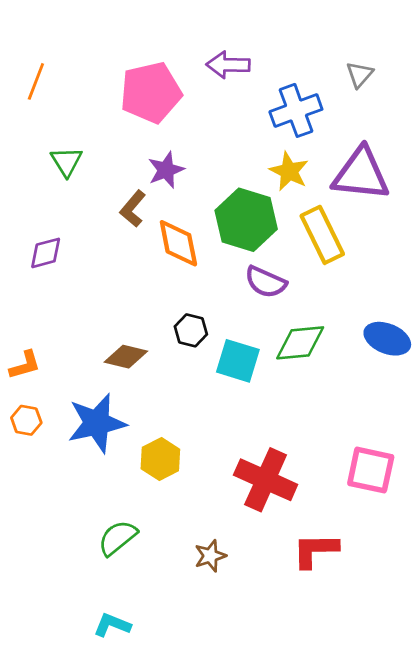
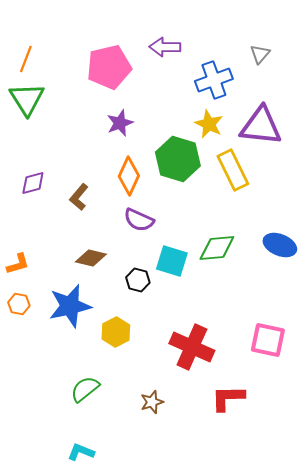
green triangle: (66, 162) -> (27, 99), moved, size x1.5
brown L-shape: (133, 209) -> (79, 197), moved
orange diamond: (178, 243) -> (129, 176), turned 36
purple semicircle: (266, 282) -> (139, 220), moved
black hexagon: (191, 330) -> (138, 280), moved

